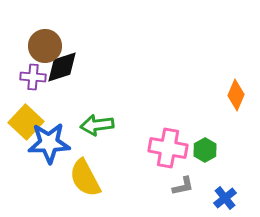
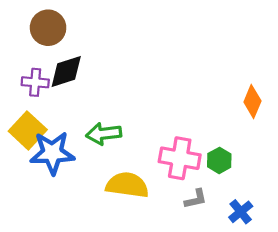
brown circle: (45, 46) -> (48, 28), moved
yellow semicircle: (85, 178) -> (127, 185), moved, turned 126

